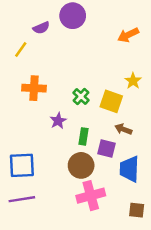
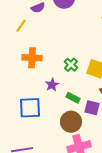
green rectangle: (84, 136) -> (73, 98), turned -72
blue square: (22, 165) -> (30, 108), moved

